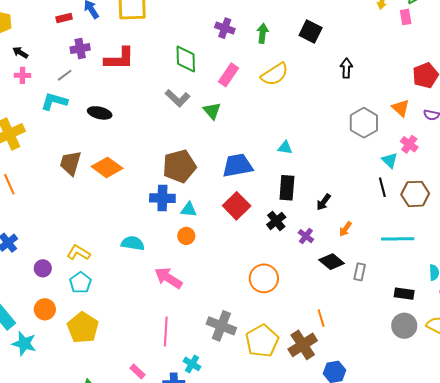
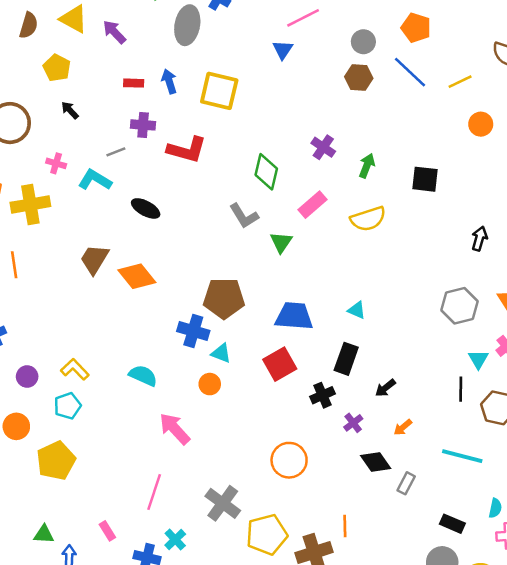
black square: (311, 32) -> (425, 179), turned -35
black arrow: (346, 68) -> (479, 239), moved
pink cross: (23, 75) -> (56, 163), moved

